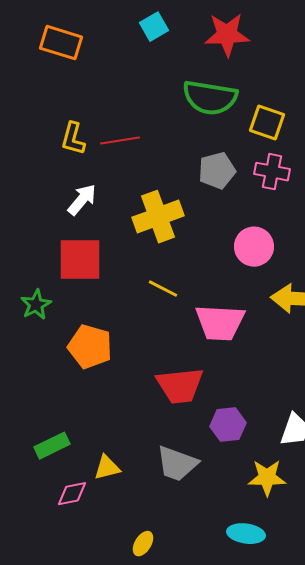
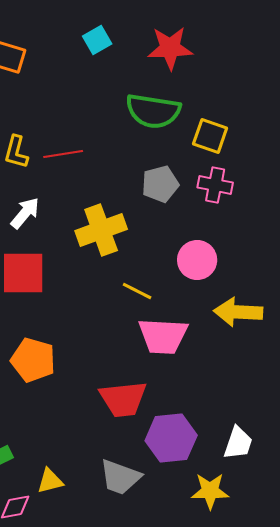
yellow line: (163, 289) -> (137, 291), moved
purple hexagon: (228, 425) -> (171, 438), size x1.4

